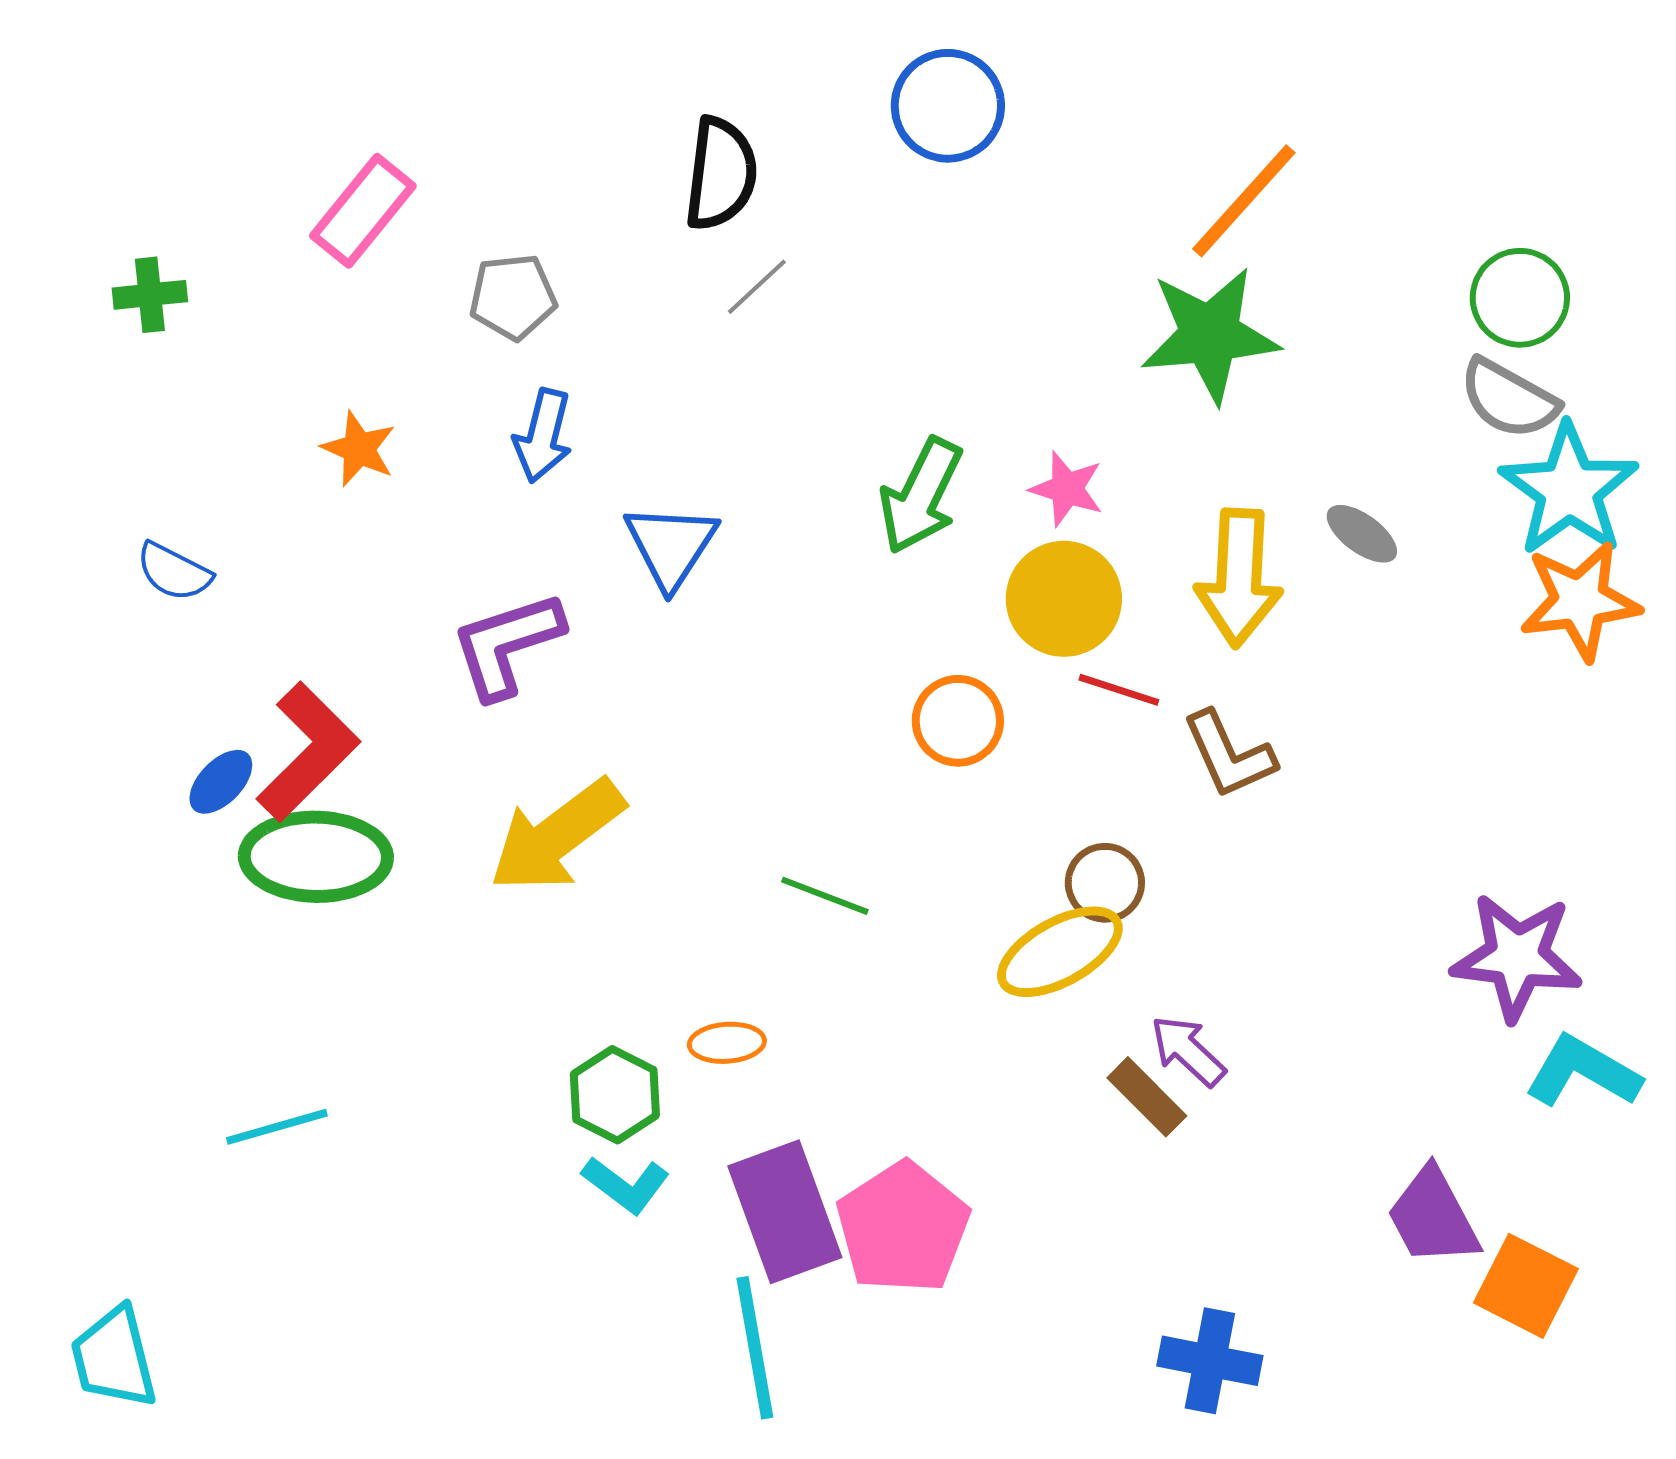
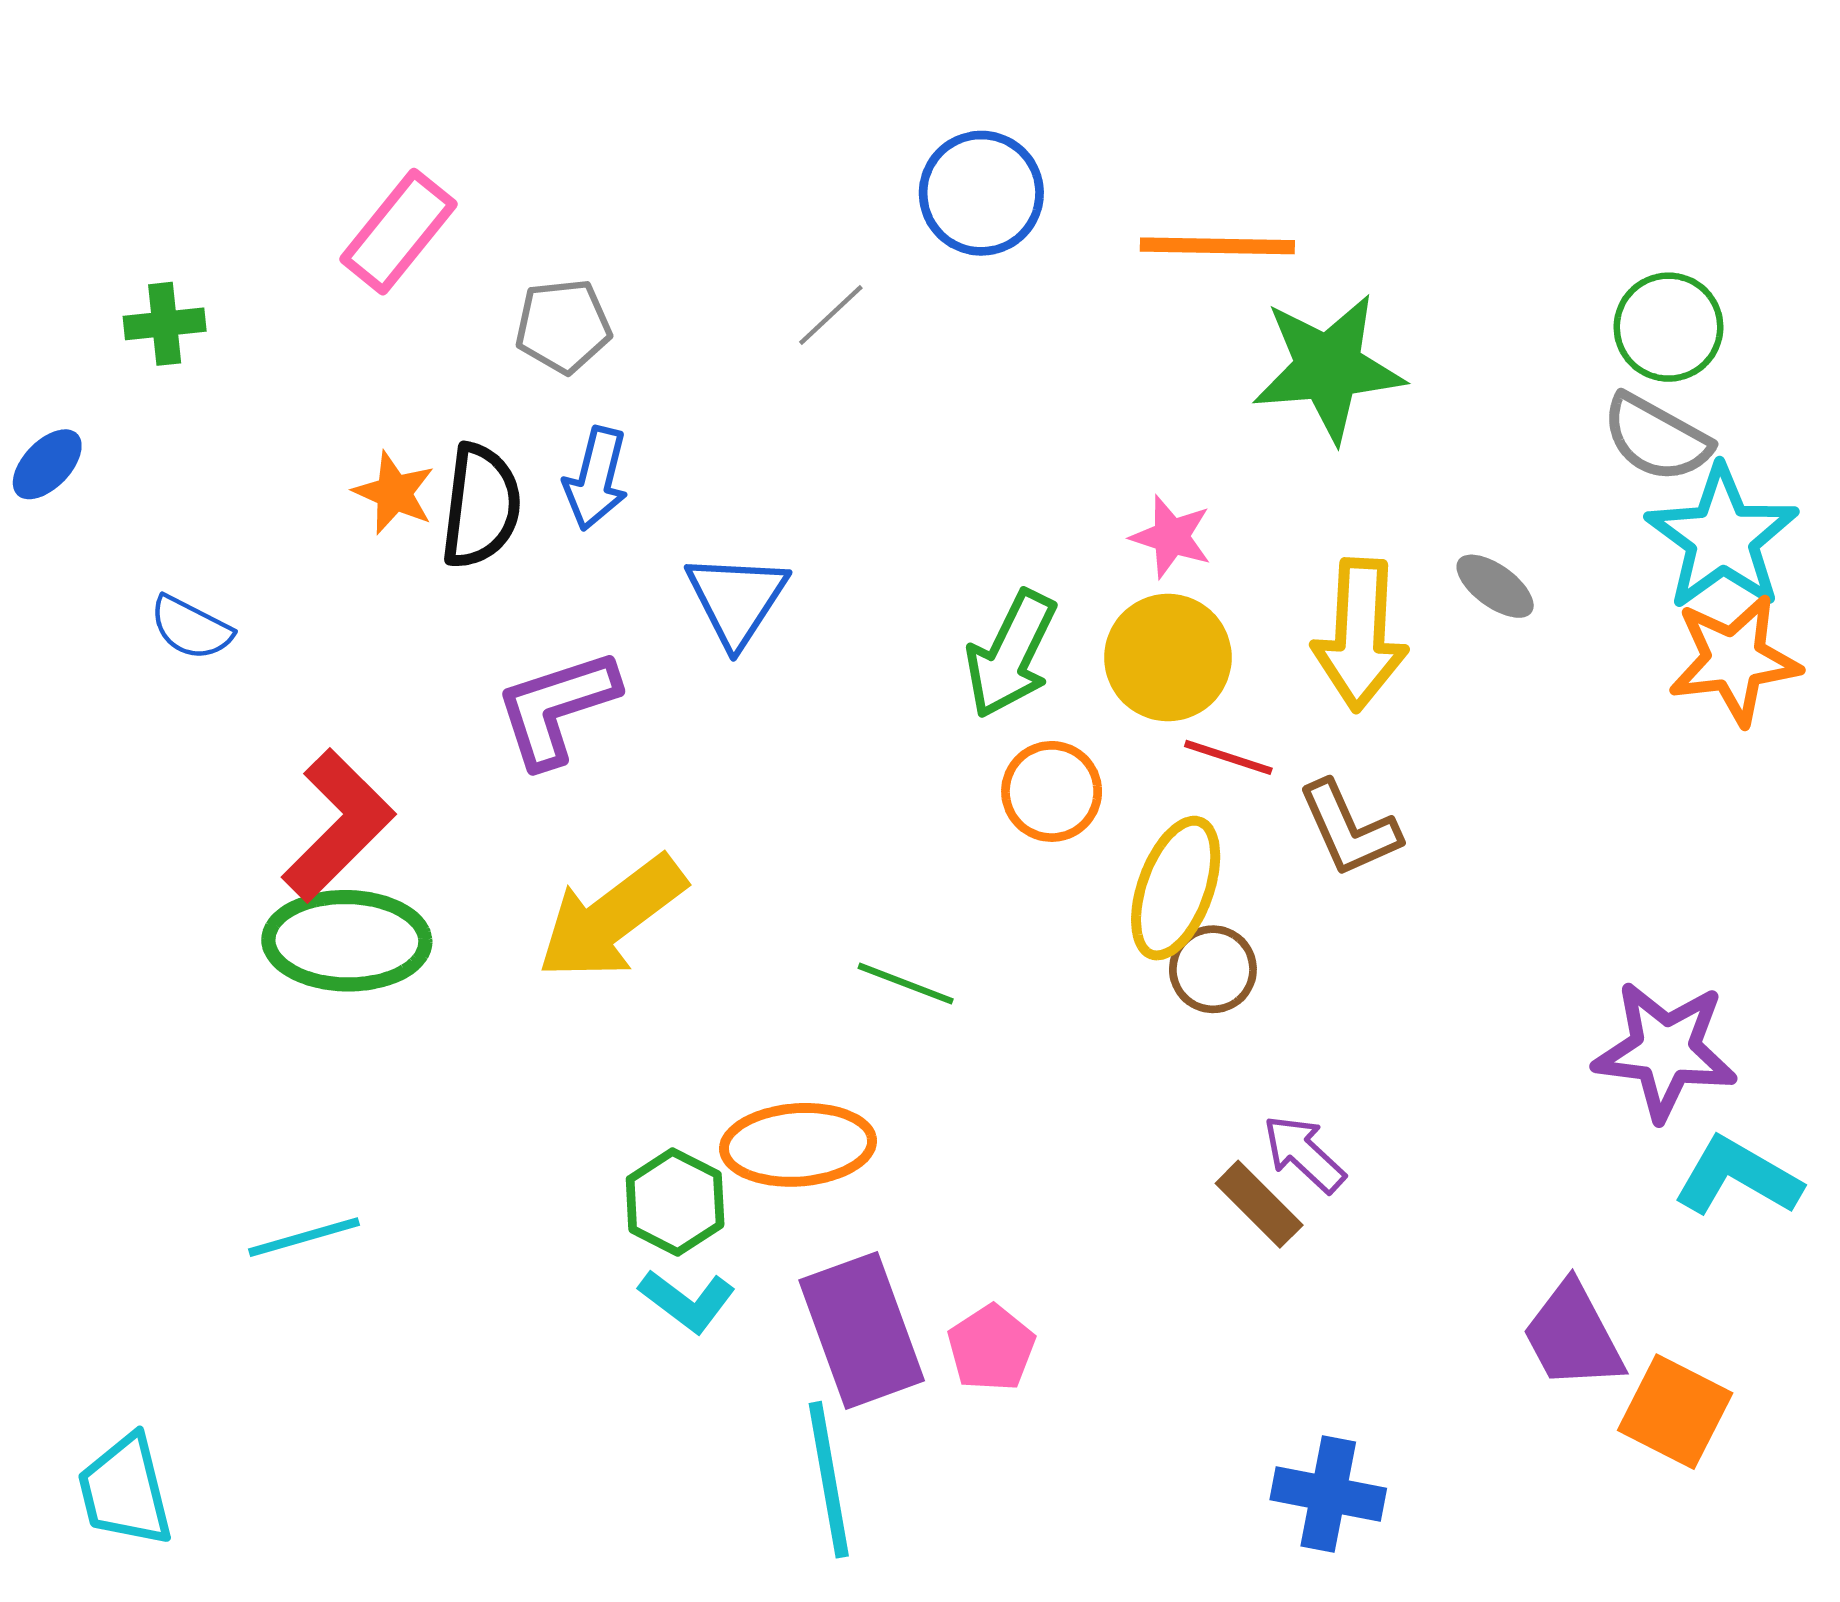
blue circle: (948, 106) -> (981, 193), moved
black semicircle: (721, 174) -> (481, 506), moved
orange line: (1244, 201) -> (1217, 246), moved, turned 49
green arrow: (921, 496) -> (1011, 654), moved
blue ellipse: (221, 782) -> (47, 464), moved
yellow ellipse: (1060, 952) -> (1176, 888), moved, turned -41
orange ellipse: (727, 1043) -> (798, 1145), size x1.8
pink pentagon: (903, 1228) -> (991, 1348), size x0.6

